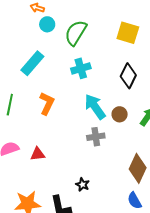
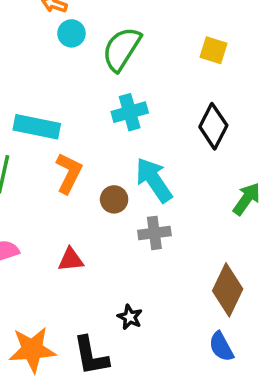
yellow square: (128, 33) -> (214, 50), size x0.7
cyan rectangle: (32, 63) -> (37, 127), moved, turned 60
brown circle: (120, 114) -> (114, 199), moved
red triangle: (38, 154) -> (71, 260), moved

